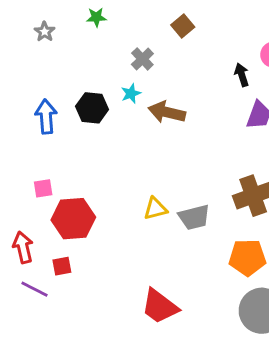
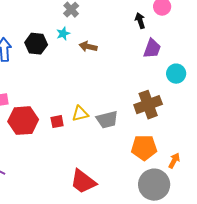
brown arrow: (167, 112) -> (88, 47), size x0.7
red square: (62, 266) -> (57, 122), moved

